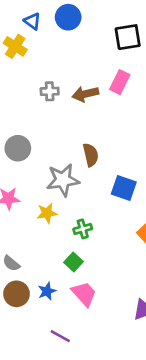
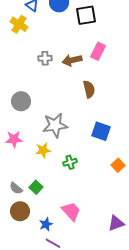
black square: (128, 37) -> (86, 15), moved
brown semicircle: (91, 155) -> (89, 89), moved
green square: (73, 262) -> (36, 187), moved
blue star: (47, 291) -> (46, 224), moved

